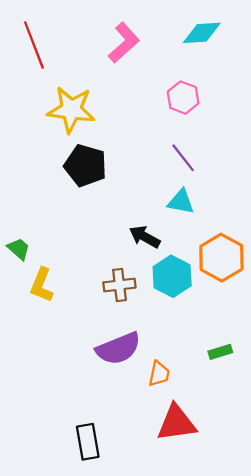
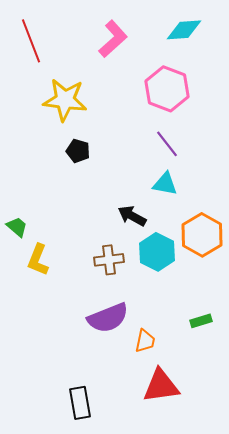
pink hexagon: (183, 98) -> (167, 89), size x1.5
black pentagon: (85, 166) -> (78, 151), size x0.6

